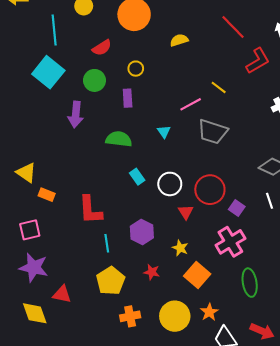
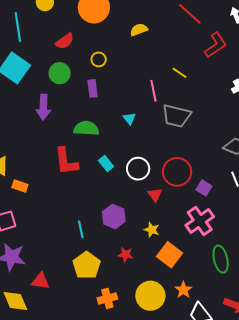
pink line: (191, 104) -> (153, 91), turned -70
red L-shape: (90, 210) -> (66, 161), moved

